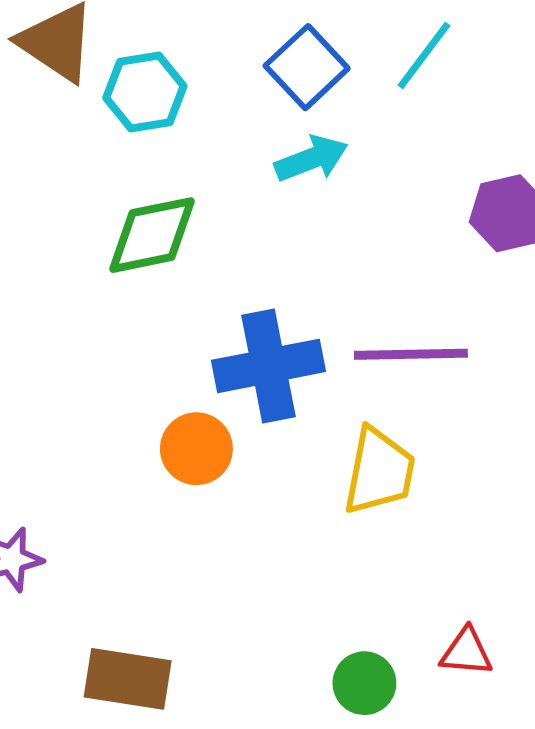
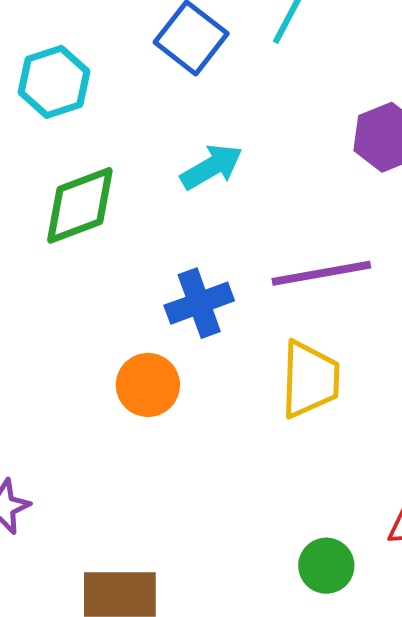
cyan arrow: (311, 159) -> (211, 167), moved
blue cross: (268, 366) -> (199, 303), size x0.7

